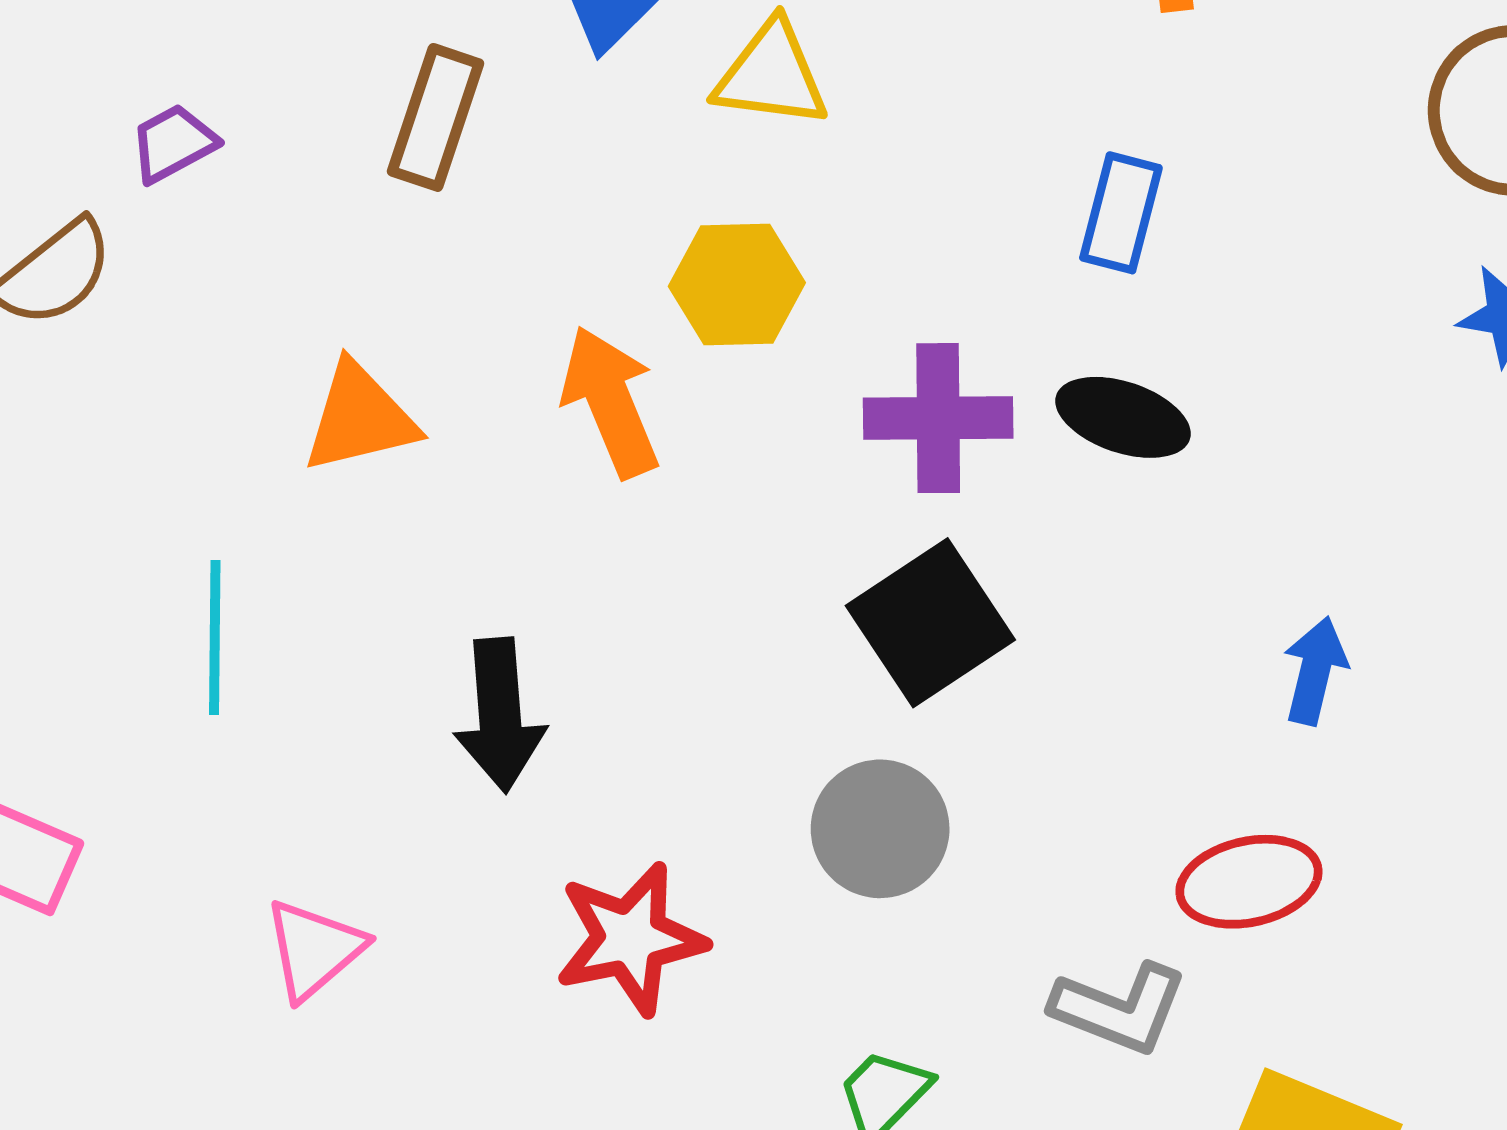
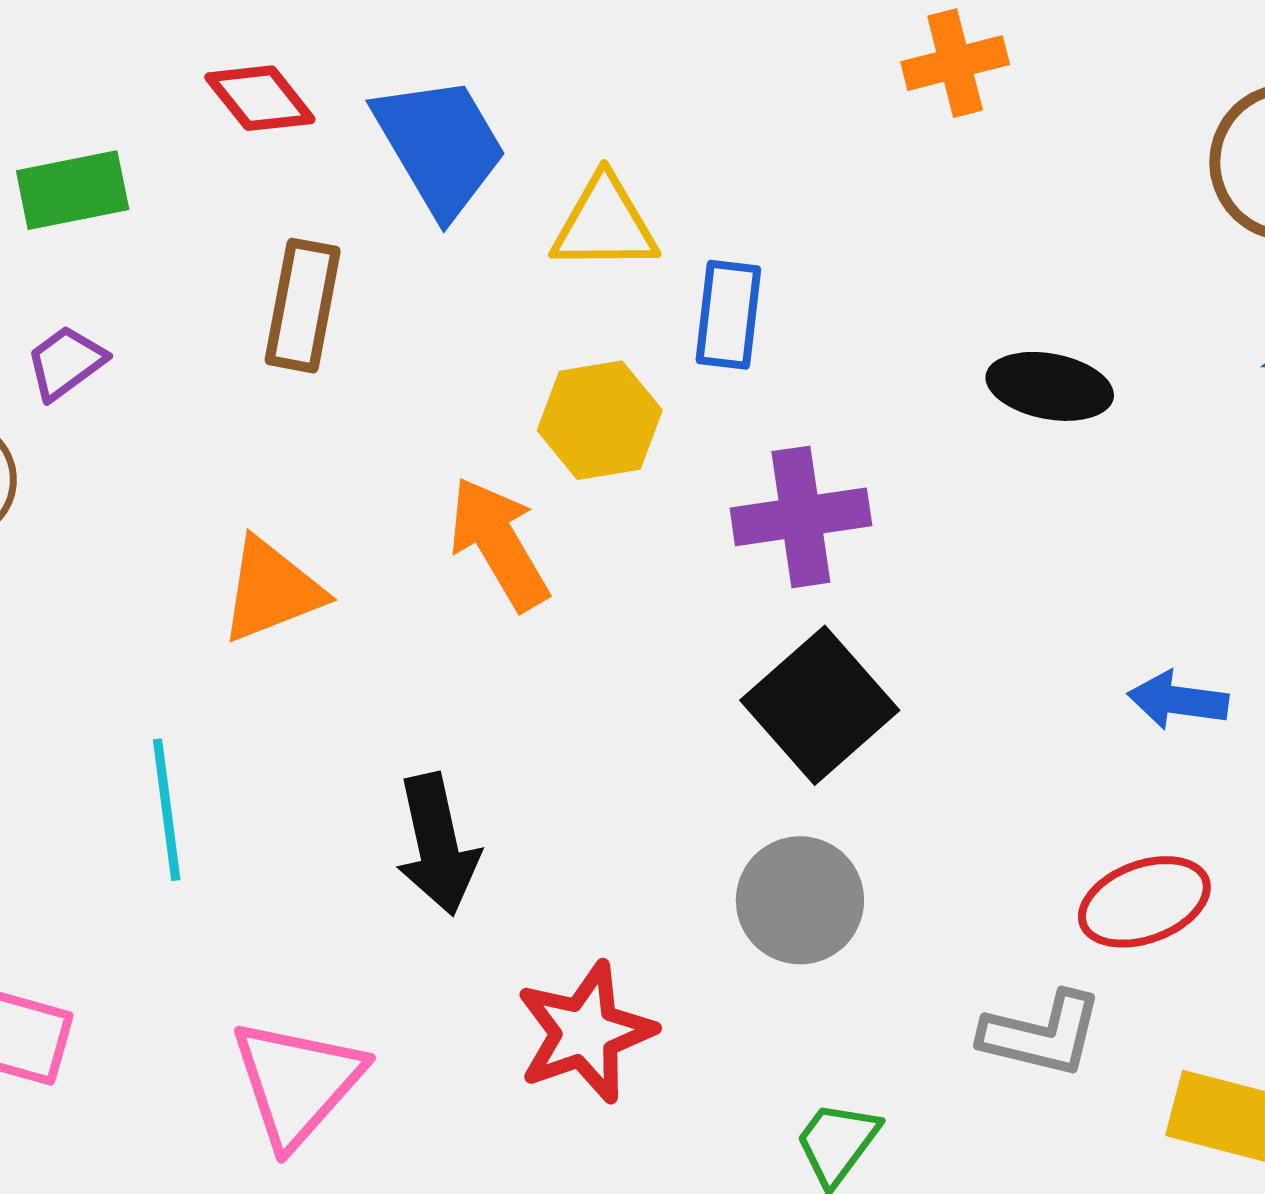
blue rectangle: (1121, 213) -> (728, 315), moved
black ellipse: (1123, 417) -> (1050, 386), moved
blue arrow: (1315, 671) -> (1178, 700), turned -88
pink triangle: (314, 949) -> (297, 1083), size x1.4

